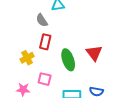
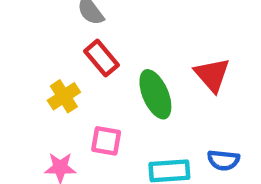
red rectangle: (45, 42) -> (101, 58), turned -49

